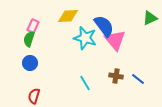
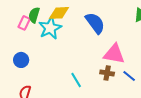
cyan star: (85, 38) -> (50, 28), moved, turned 30
green semicircle: (29, 39) -> (34, 15), moved
pink triangle: (115, 40) -> (114, 54), moved, turned -40

